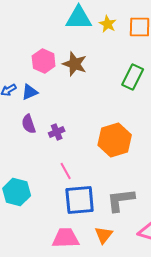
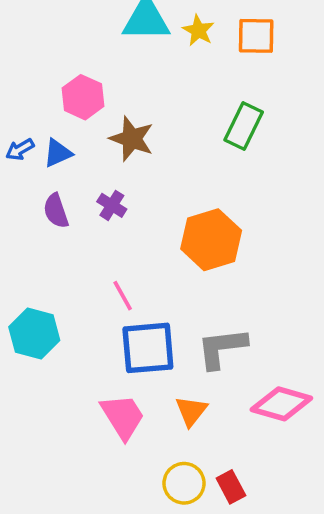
brown star: (75, 64) -> (132, 139), moved
purple cross: (57, 132) -> (112, 205), moved, turned -35
pink trapezoid: (66, 238) -> (123, 416), turned 60

